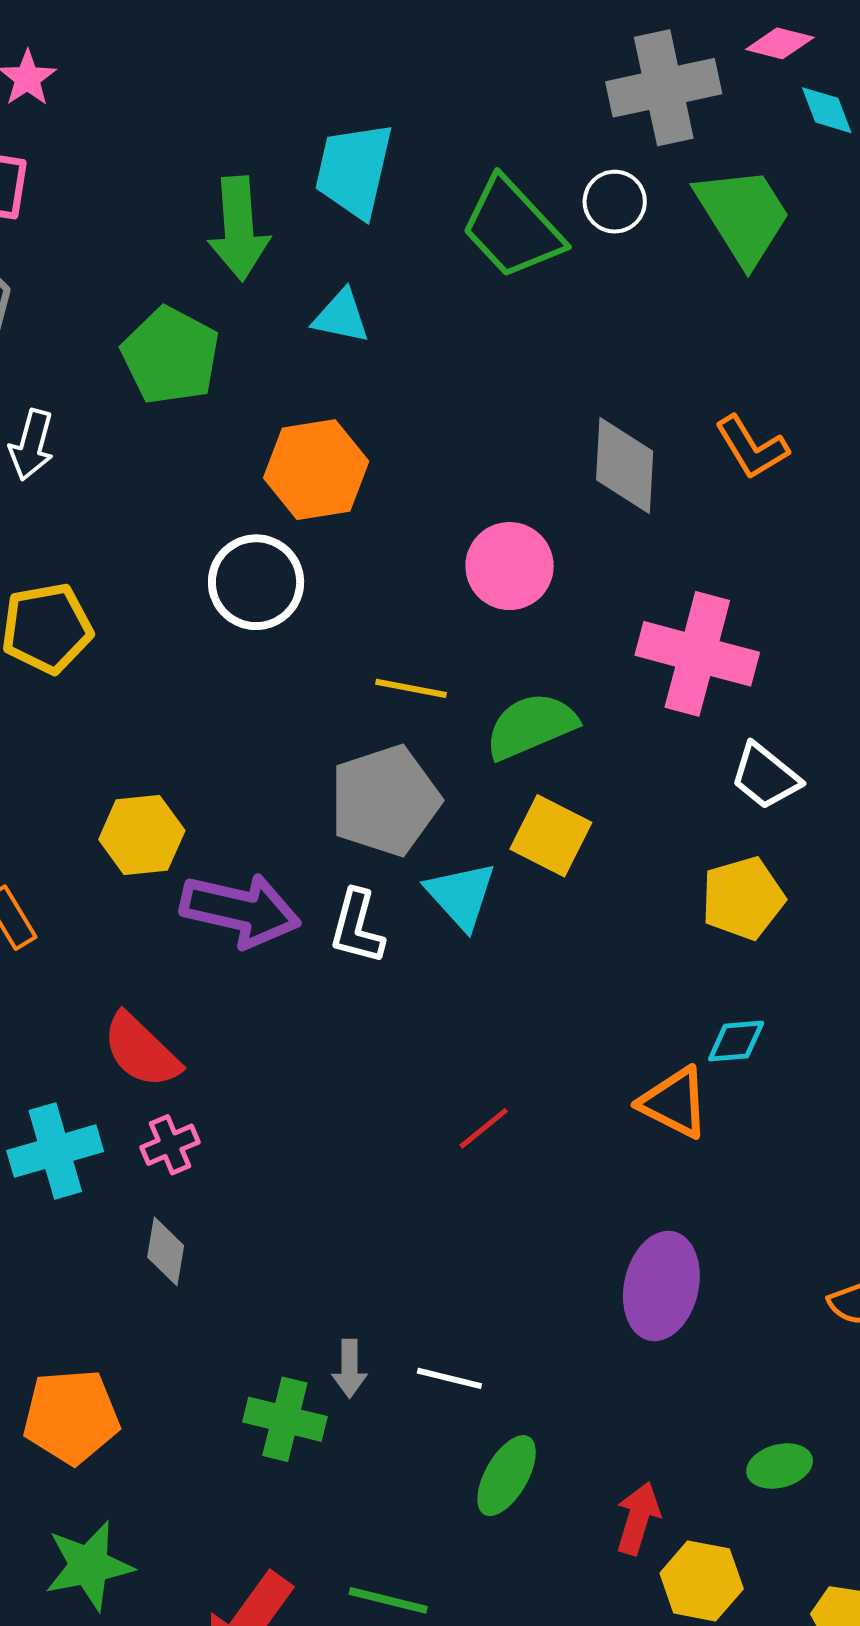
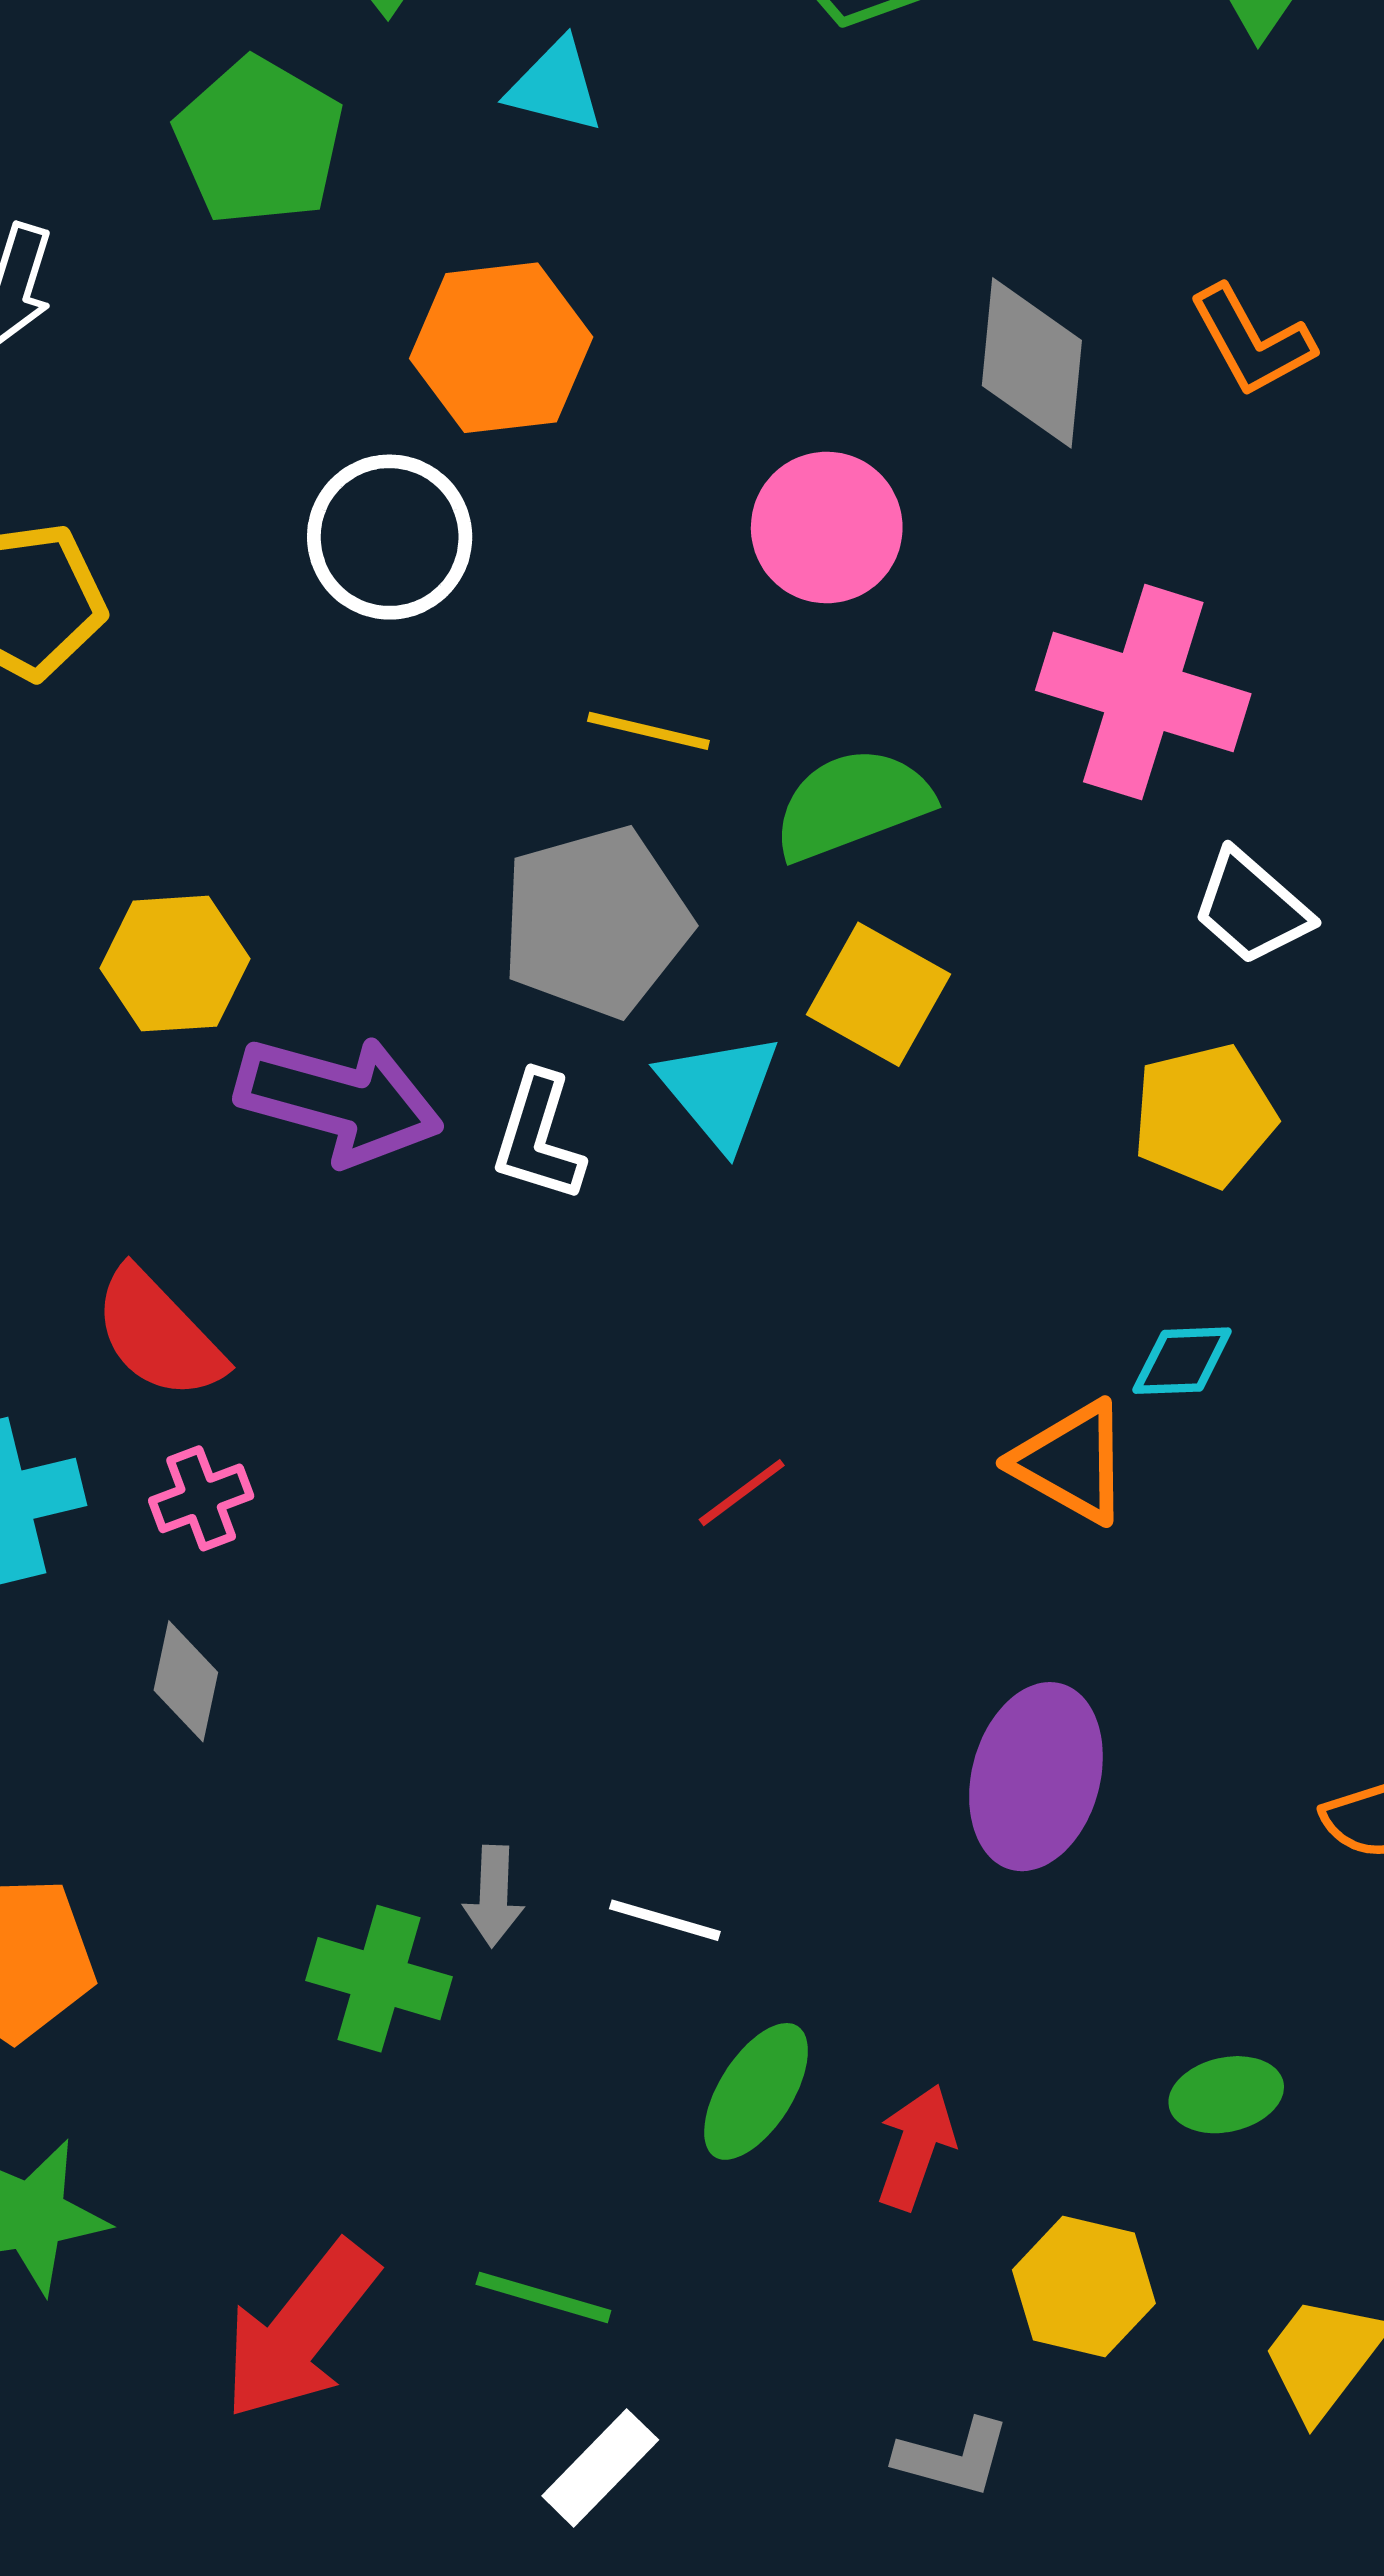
red arrow: (638, 1518) -> (916, 2147), moved

